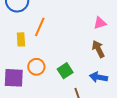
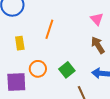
pink triangle: (100, 23) -> (97, 19), turned -48
orange line: (40, 27) -> (49, 29), moved

